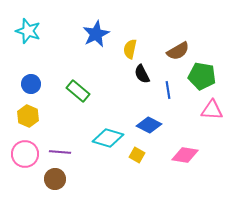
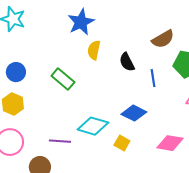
yellow semicircle: (130, 49) -> (94, 50), moved
purple line: (60, 152) -> (60, 141), moved

